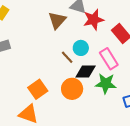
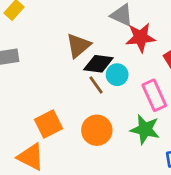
brown triangle: (57, 20) -> (78, 46), moved
black diamond: (86, 72) -> (98, 64), moved

